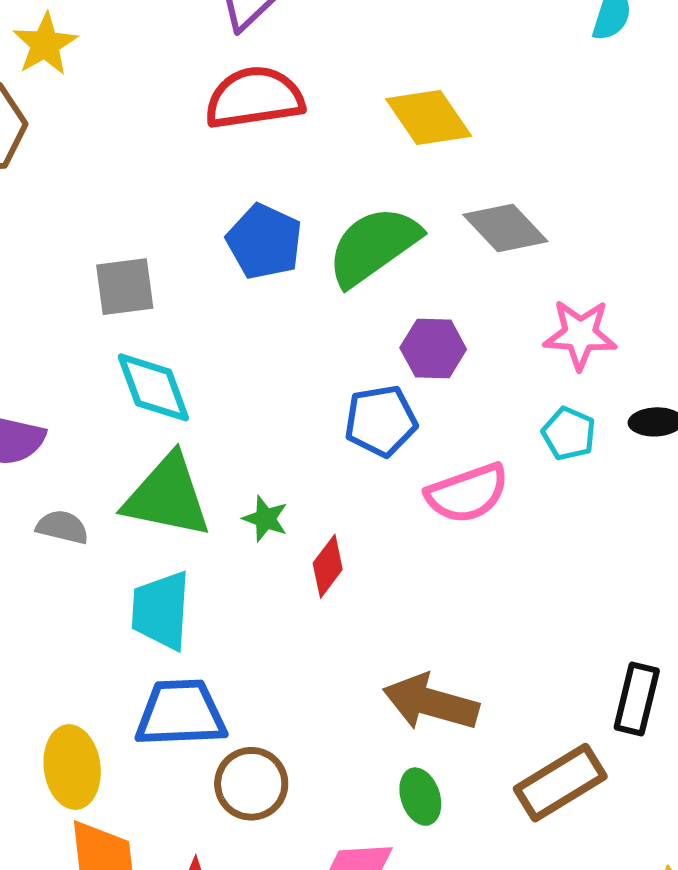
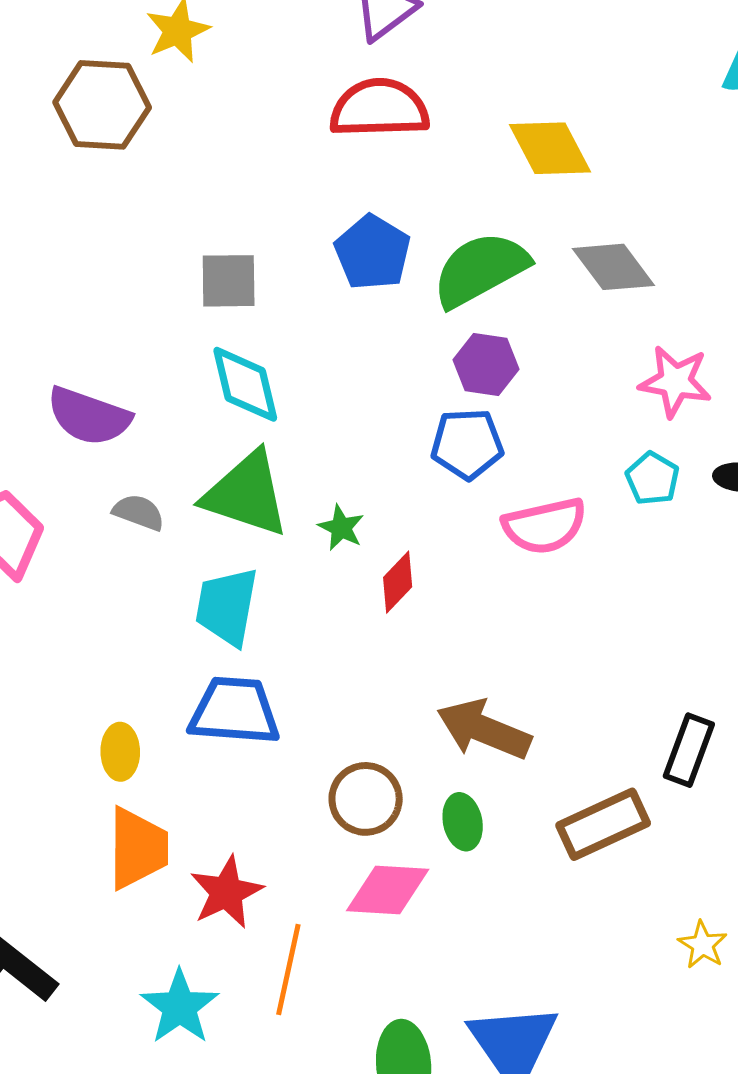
purple hexagon: (433, 348) -> (486, 365), moved
yellow ellipse: (72, 767) -> (120, 752), size x0.7
brown circle: (251, 784) -> (366, 799), moved

